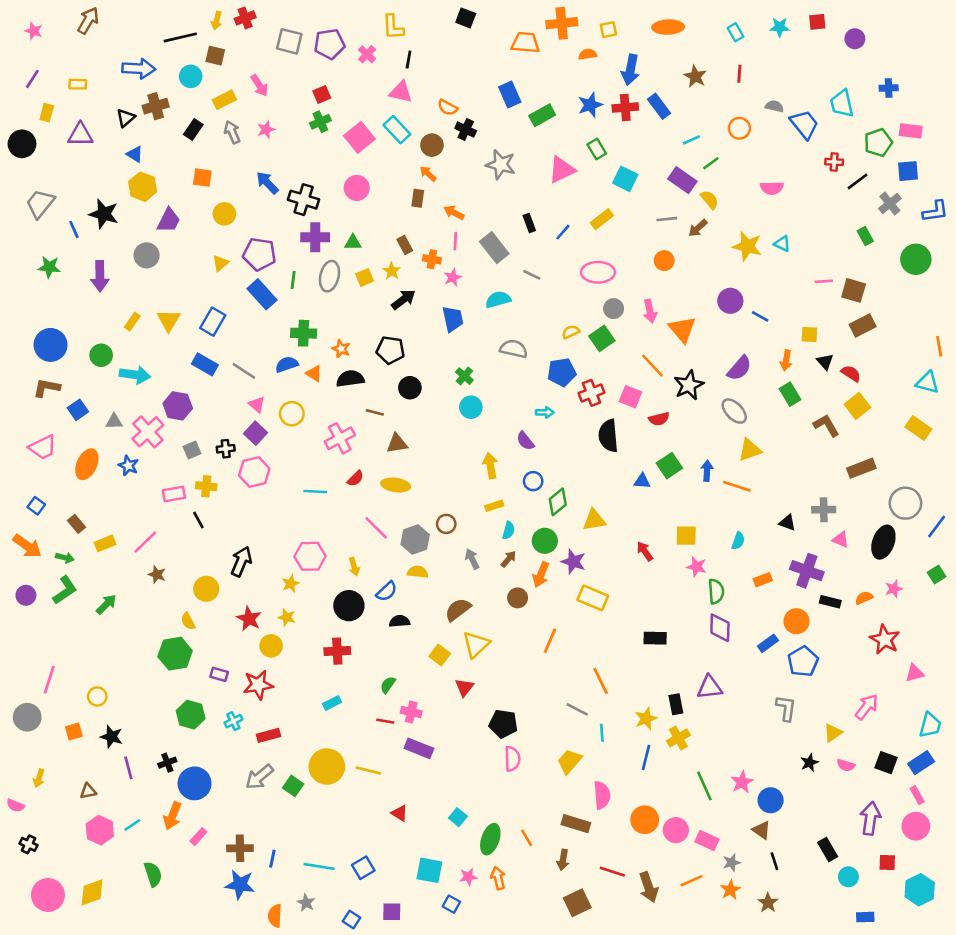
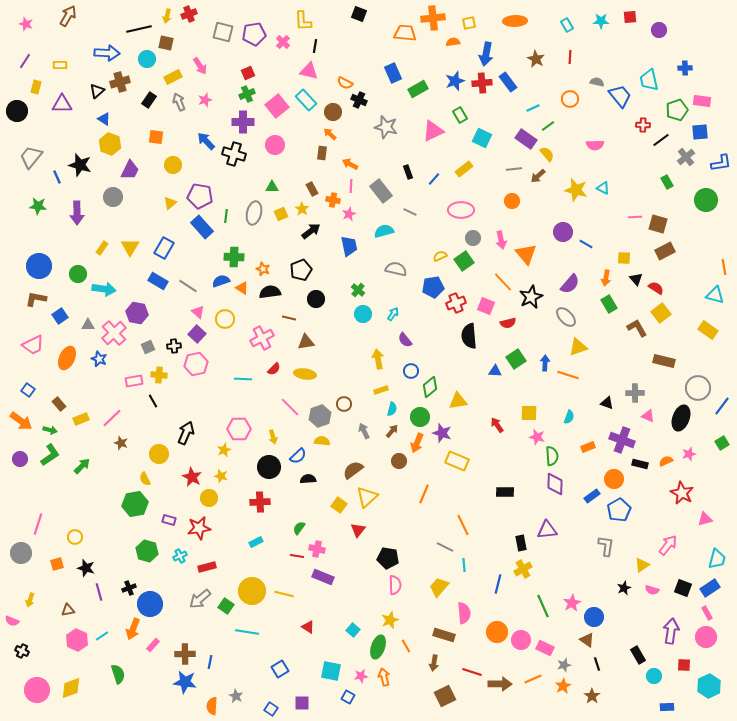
purple cross: (315, 237) -> (243, 122), moved
black pentagon: (390, 350) -> (301, 270), turned -30
cyan arrow: (545, 412) -> (393, 314), moved, turned -56
brown rectangle: (861, 468) -> (664, 361), turned 35
yellow star: (646, 719) -> (390, 620), moved
cyan line: (319, 866) -> (247, 632), moved
brown arrow: (649, 887) -> (500, 684), turned -70

